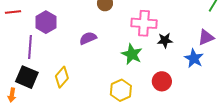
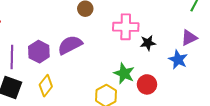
purple hexagon: (46, 22) -> (39, 52), moved
purple semicircle: (88, 38) -> (70, 45), size x1.4
green star: (132, 54) -> (124, 73), moved

